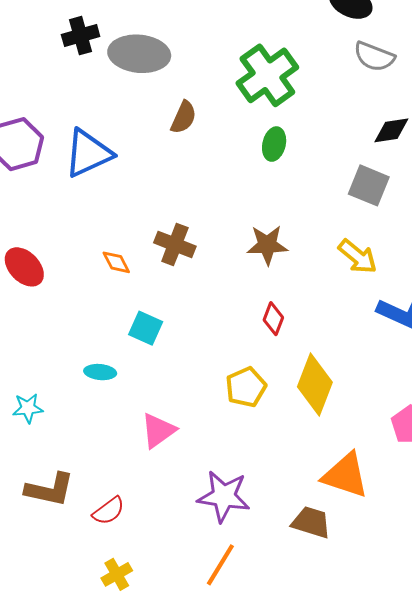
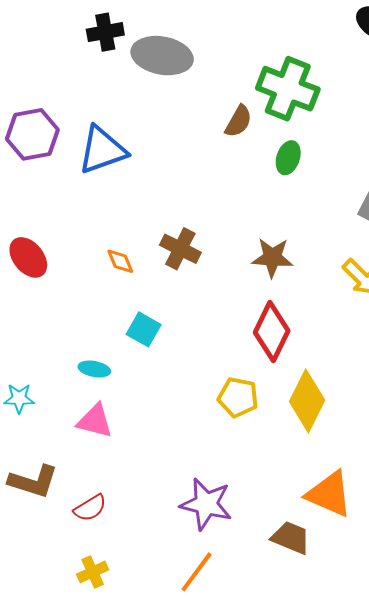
green cross: (267, 75) -> (288, 89), turned -38
brown semicircle: (184, 117) -> (238, 121), moved
red diamond: (273, 319) -> (272, 332), size x1.8
yellow pentagon: (246, 387) -> (238, 397), turned 30
pink triangle: (158, 430) -> (95, 421), moved, turned 45

